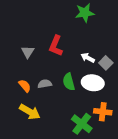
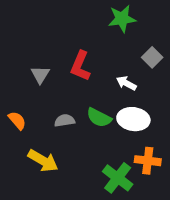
gray square: (106, 63) -> (152, 57), moved
green semicircle: (69, 82) -> (99, 118), turned -48
orange semicircle: (25, 86) -> (17, 121), moved

